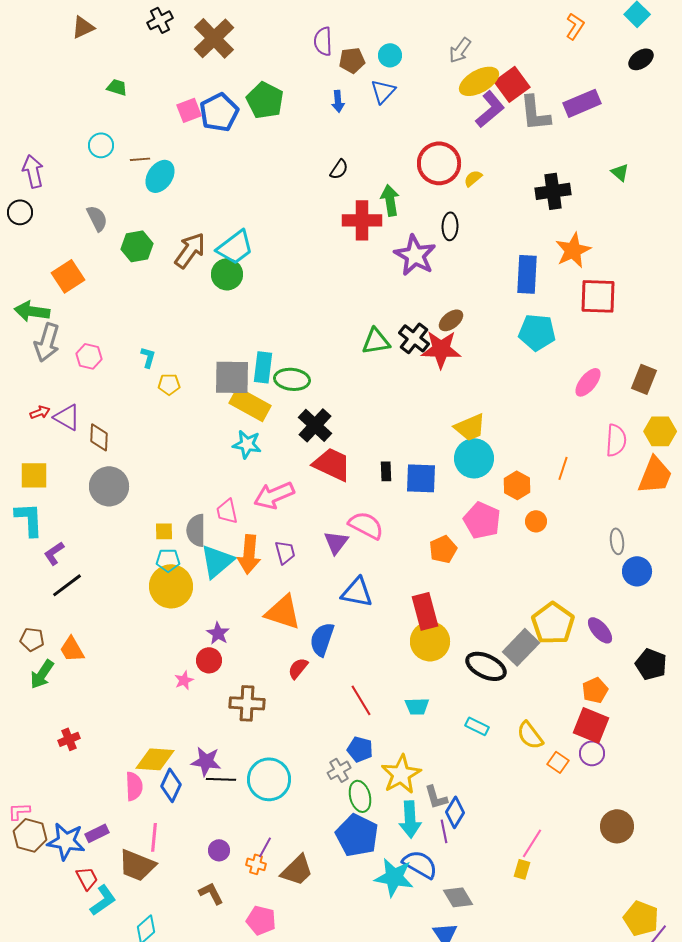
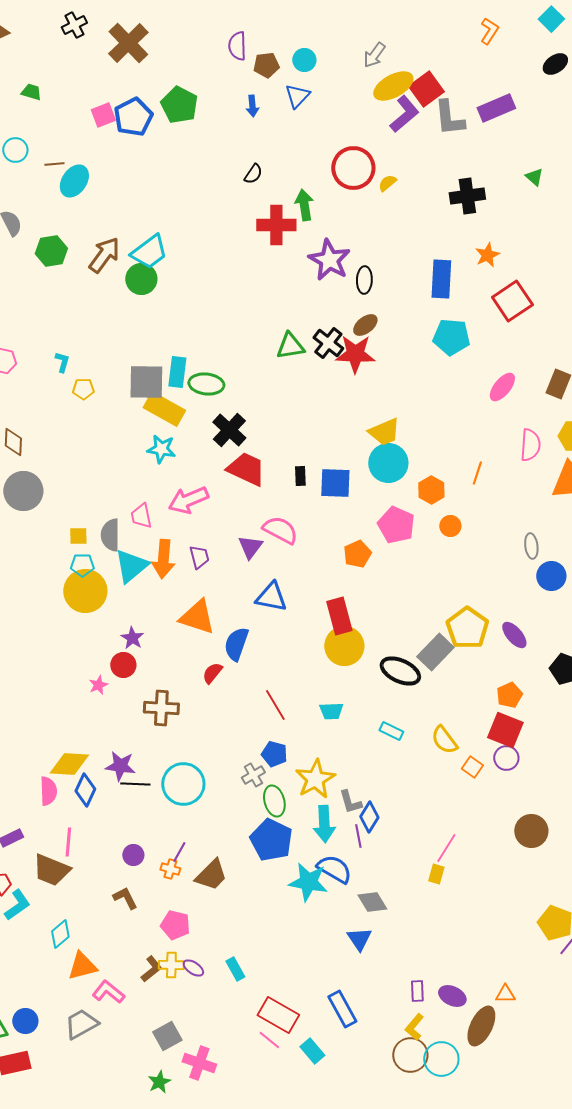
black ellipse: (450, 226) -> (364, 280), moved
orange star: (573, 250) -> (487, 255), size x0.7
red square: (598, 296) -> (512, 301), turned -36

